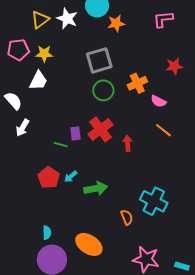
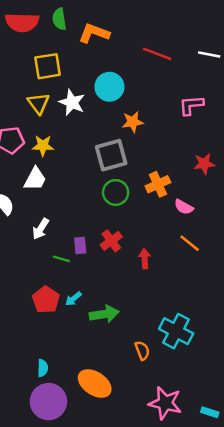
yellow triangle: (40, 20) -> (38, 103), turned -30
orange star: (116, 23) -> (133, 122), moved
white arrow: (22, 128) -> (41, 229), moved
red cross: (100, 129) -> (111, 241), size x0.7

